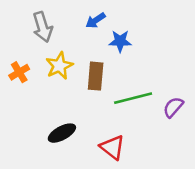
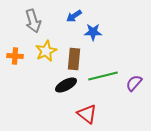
orange cross: (19, 72) -> (15, 56), turned 35
black ellipse: (62, 133) -> (66, 85), moved

